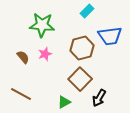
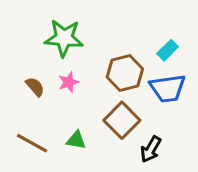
cyan rectangle: (87, 11) -> (168, 50), moved
blue trapezoid: (110, 36) -> (168, 88), moved
green triangle: (64, 102) -> (76, 140), moved, turned 40

